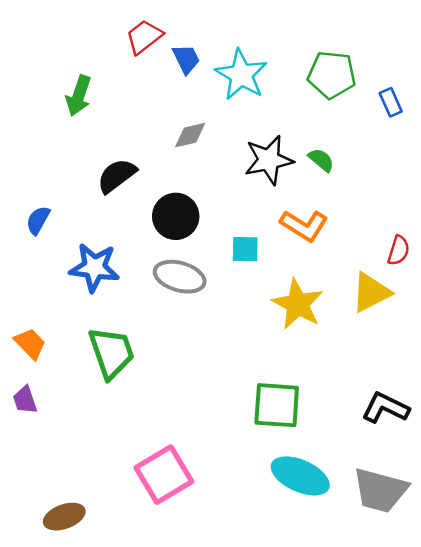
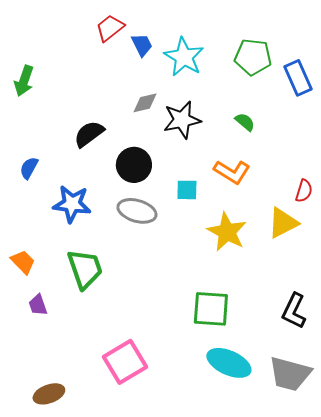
green arrow: (79, 96) -> (24, 81), moved
blue rectangle: (391, 102) -> (298, 78), size x1.6
black star: (269, 160) -> (182, 120), moved
purple trapezoid: (25, 400) -> (38, 305), moved
black L-shape: (385, 408) -> (294, 311), turned -90

